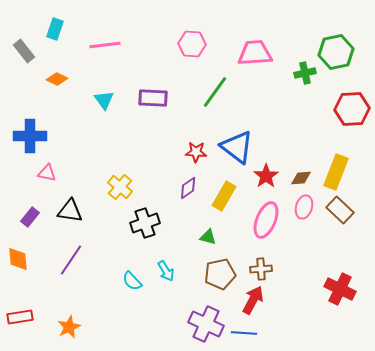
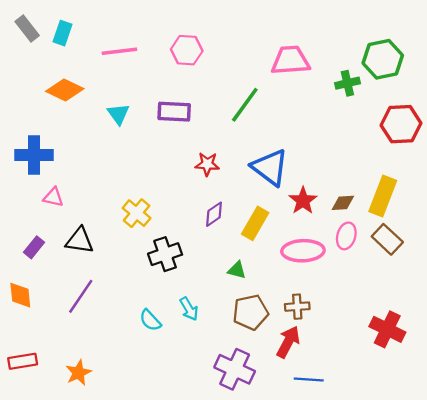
pink hexagon: (192, 44) -> (187, 50), moved
gray rectangle: (24, 51) -> (27, 28), moved
orange diamond: (57, 79) -> (65, 90), size x1.5
red star: (196, 152) -> (207, 164), moved
pink ellipse: (266, 220) -> (303, 251), turned 66
blue line: (244, 333) -> (309, 380), moved

